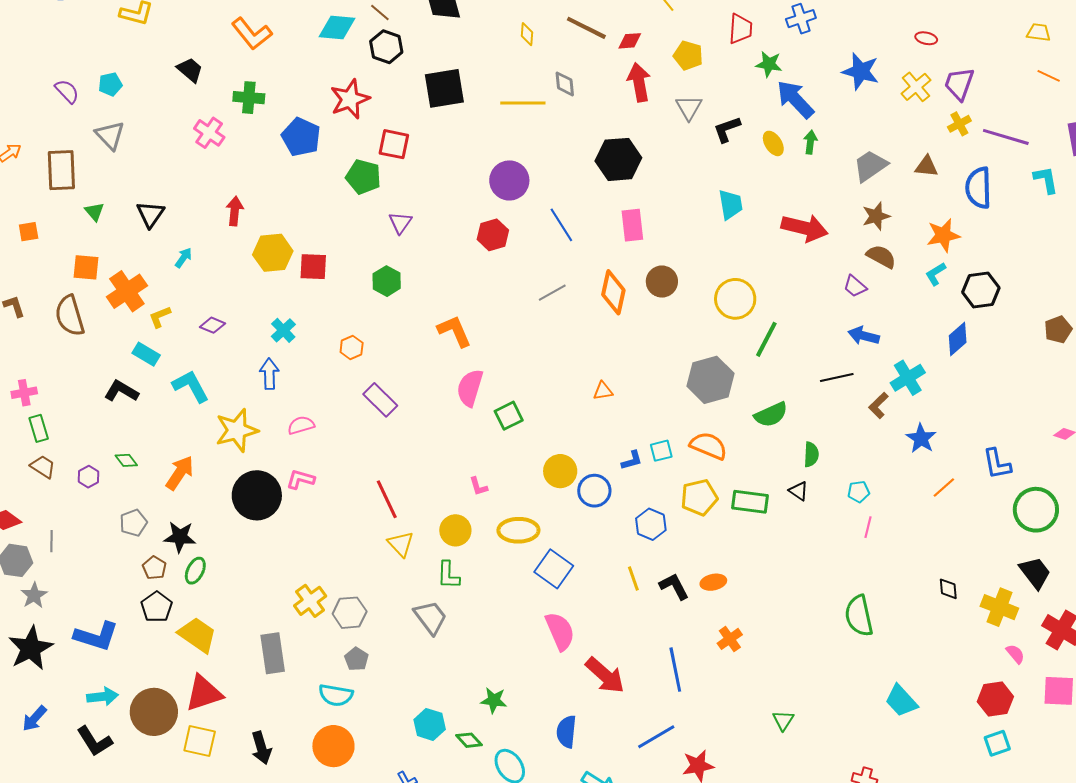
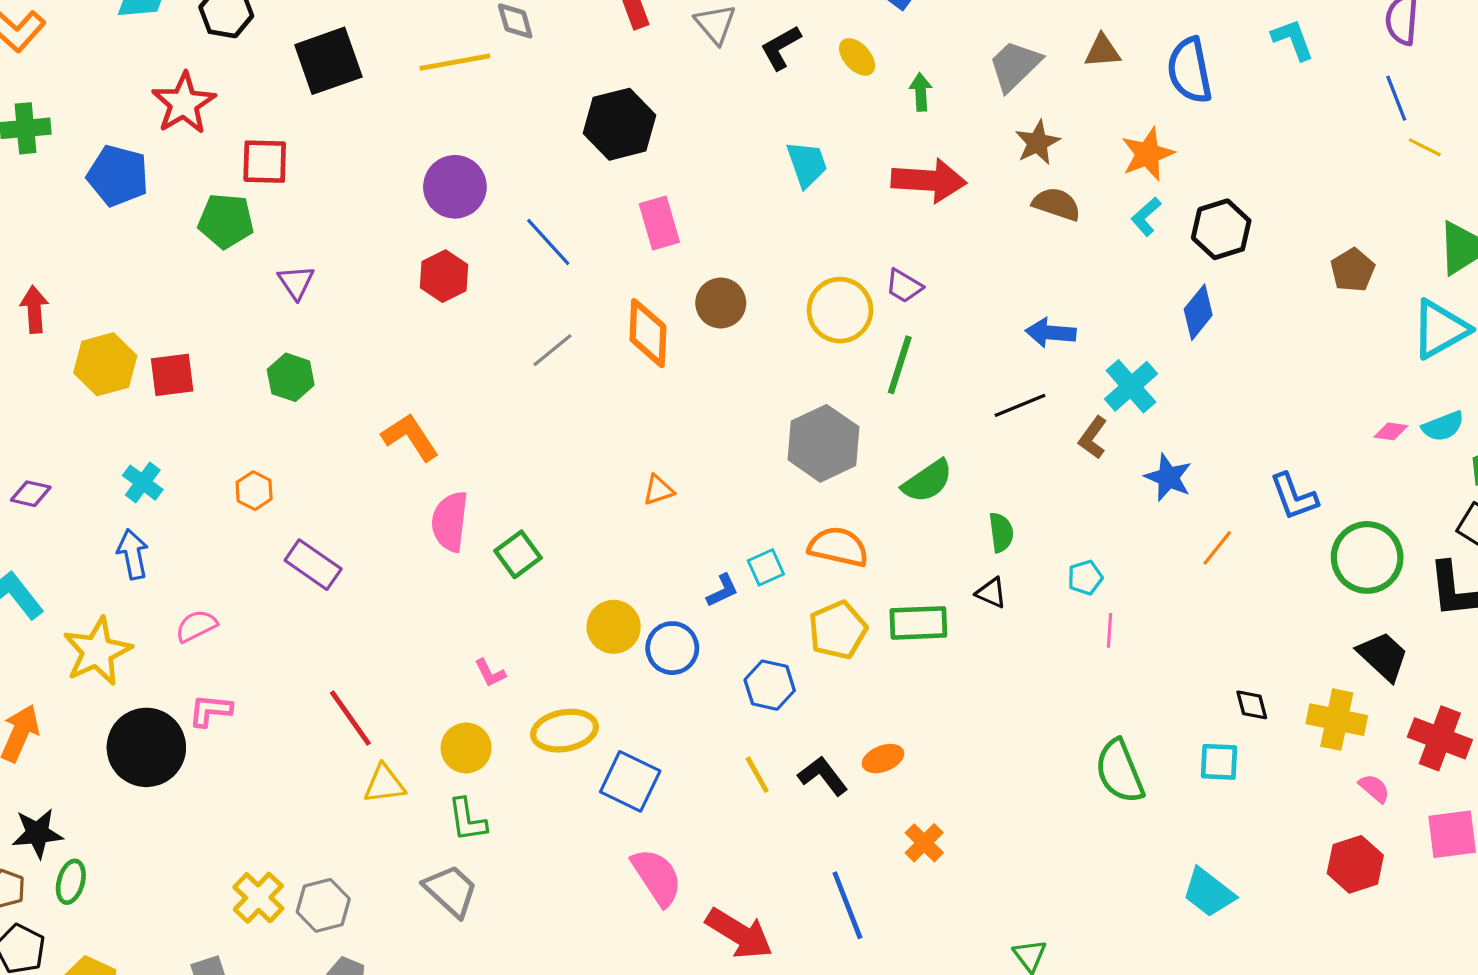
green arrow: (810, 142) -> (921, 92), moved
purple trapezoid: (855, 286) -> (904, 286), moved
yellow triangle: (401, 544) -> (384, 784), turned -44
cyan square: (997, 743) -> (1219, 762), moved, turned 32

